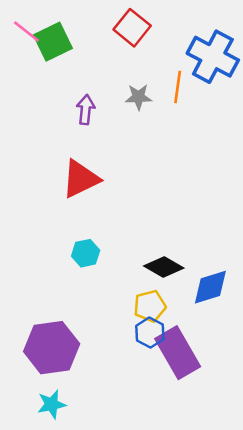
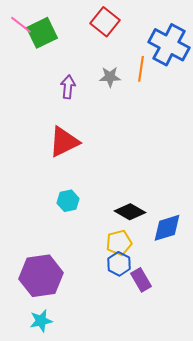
purple rectangle: (178, 353) -> (141, 280), size x0.6

